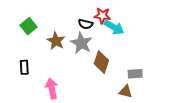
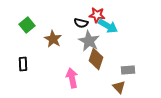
gray star: (81, 43) -> (89, 41), moved
pink arrow: (52, 88) -> (72, 78), moved
brown triangle: (126, 92) -> (119, 87), turned 32

